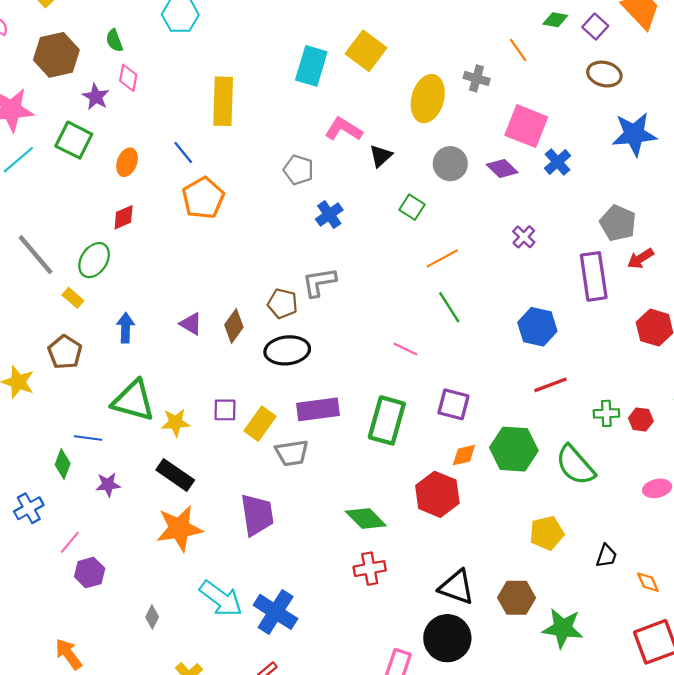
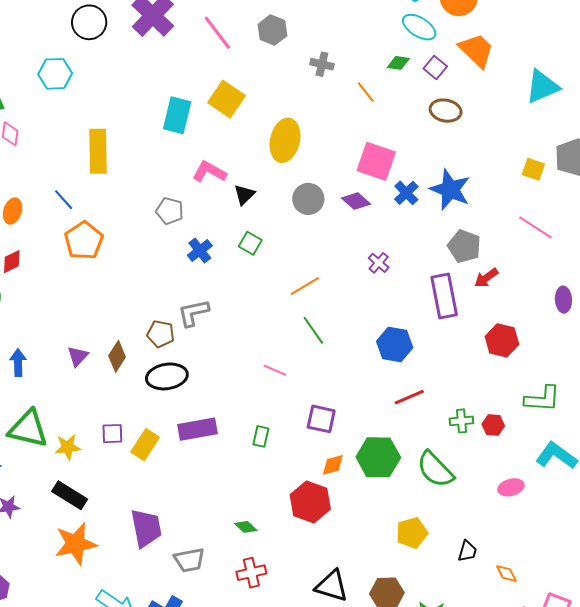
gray cross: (477, 78) -> (322, 64), moved
blue star: (634, 134) -> (450, 190), moved, turned 30
green square: (412, 207) -> (250, 243), moved
purple triangle: (191, 324) -> (78, 356), turned 45
green rectangle: (387, 420) -> (261, 436), size x0.5
gray trapezoid: (292, 453) -> (189, 560), moved
green diamond: (366, 518) -> (246, 527), size x0.6

